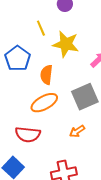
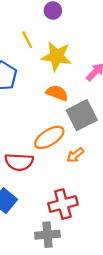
orange semicircle: (46, 75) -> (57, 93), moved, turned 108
orange ellipse: (44, 103) -> (49, 137), moved

